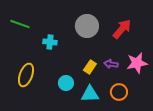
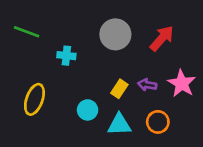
pink star: (137, 63) -> (182, 83), turned -30

